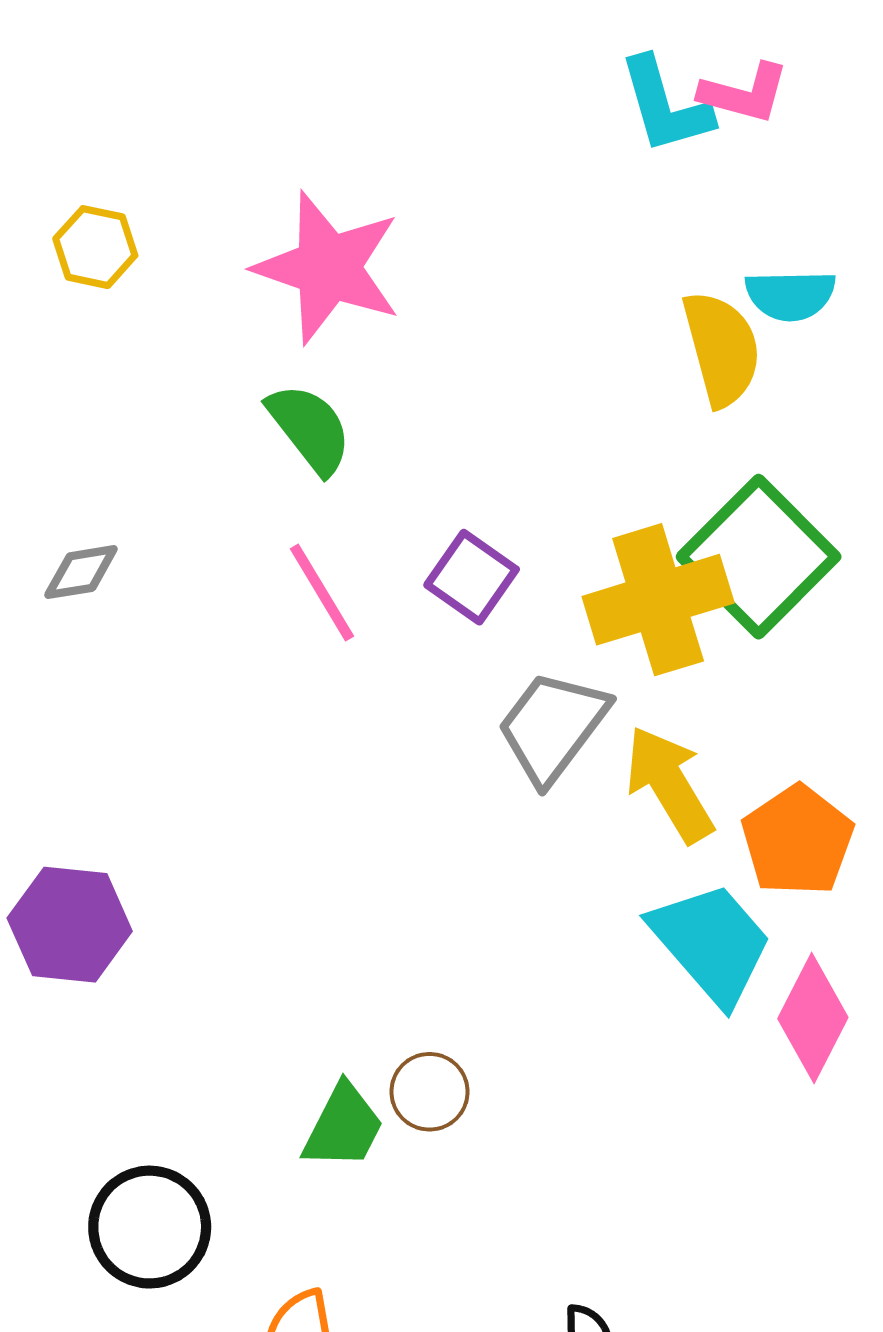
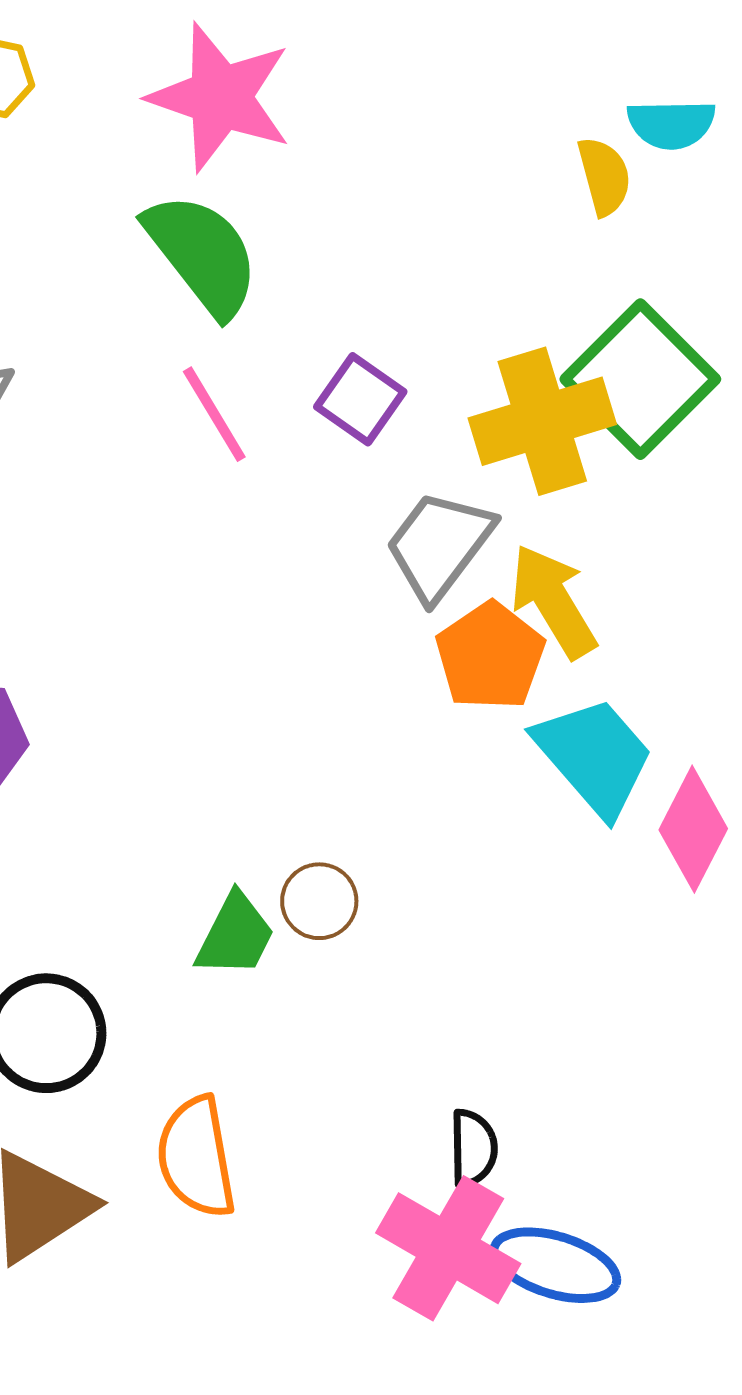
yellow semicircle: (722, 349) -> (604, 176), size x0.7
green semicircle: (310, 428) -> (202, 254), size x1.4
orange pentagon: (798, 841) -> (490, 656), moved

